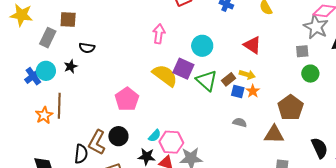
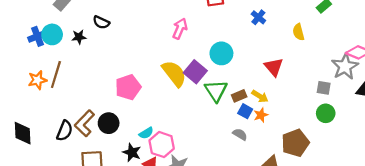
gray semicircle: (240, 123) -> (240, 134), moved

